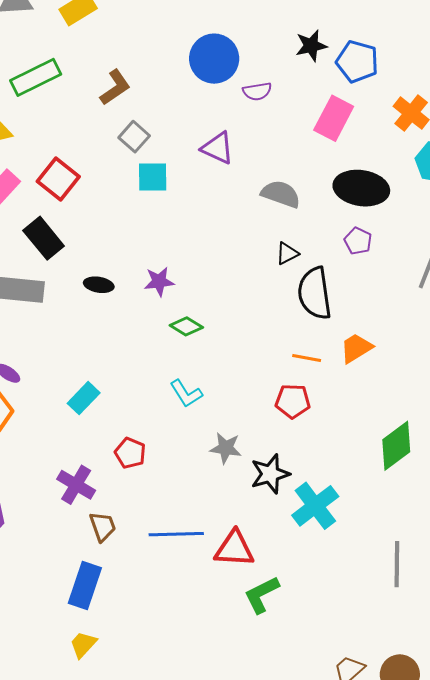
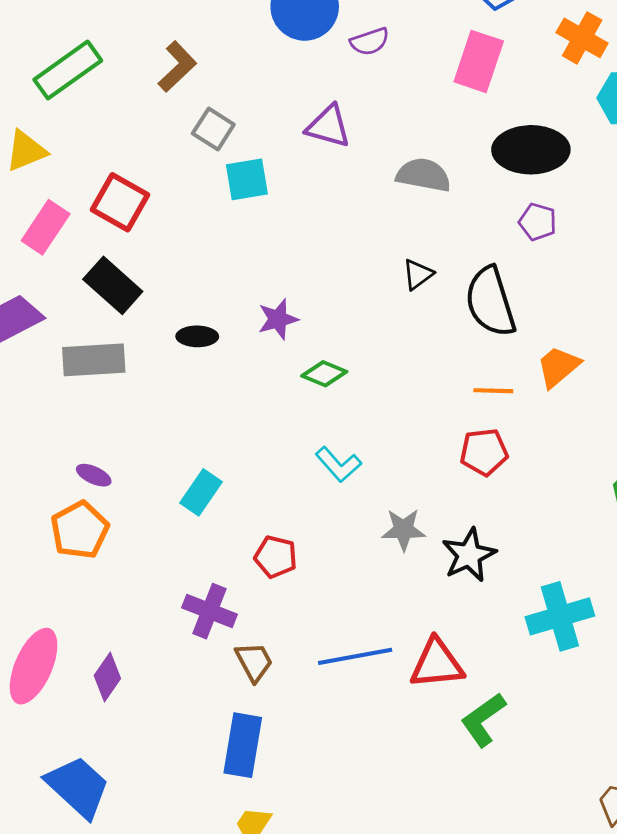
black triangle: (287, 254) -> (418, 274), moved
cyan cross: (315, 506) -> (560, 616), moved, turned 30

